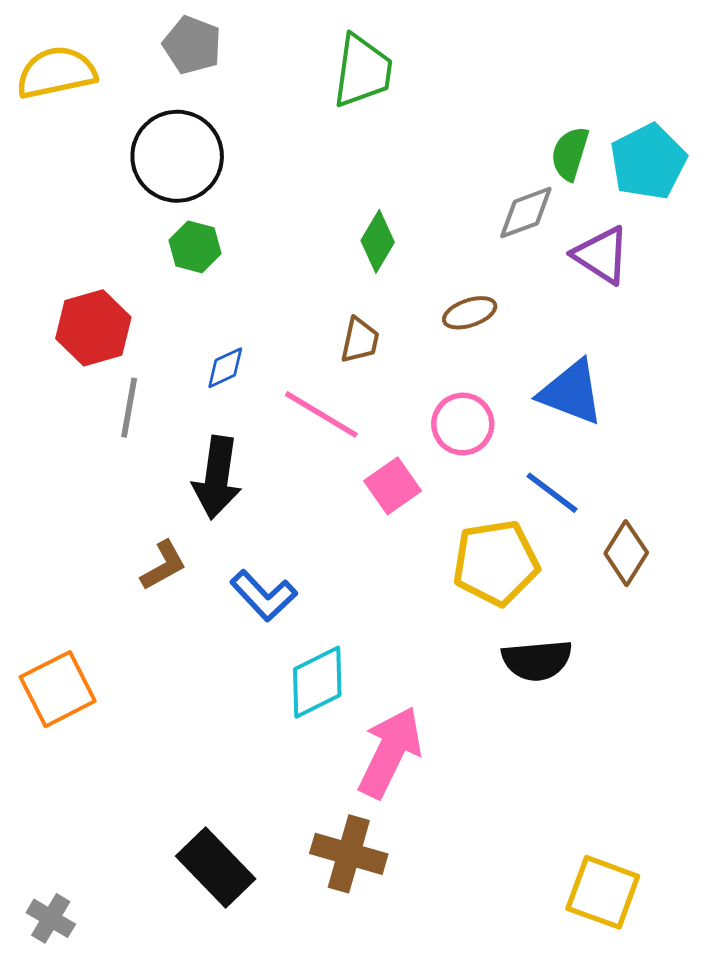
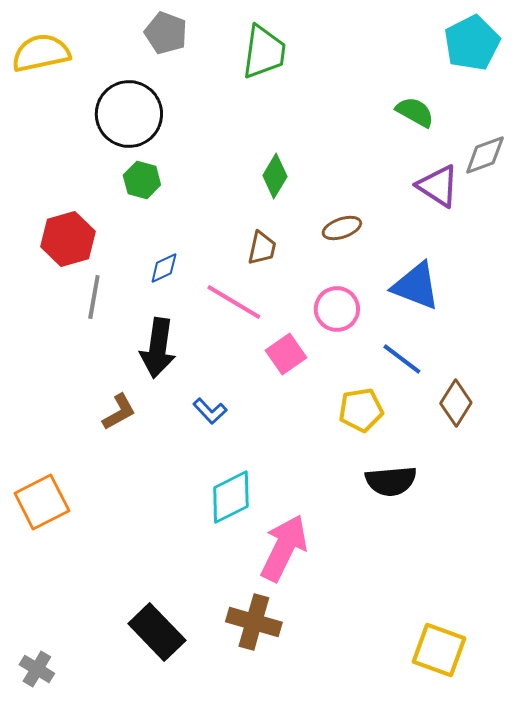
gray pentagon: (192, 45) -> (166, 33), moved
green semicircle: (570, 153) -> (415, 112), turned 102
cyan pentagon: (648, 162) -> (472, 43), moved
gray diamond: (526, 213) -> (485, 155), moved
yellow pentagon: (496, 563) -> (361, 410), size x0.7
blue L-shape: (264, 596) -> (210, 411), moved, size x0.7

